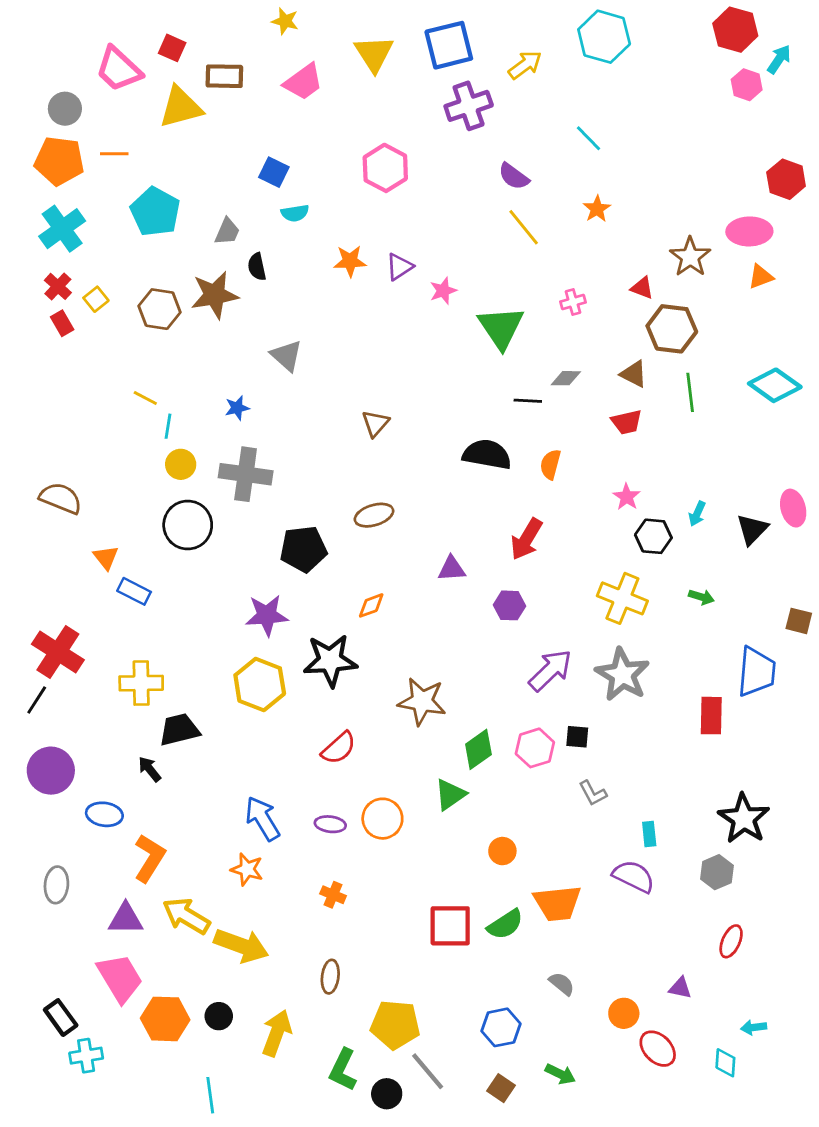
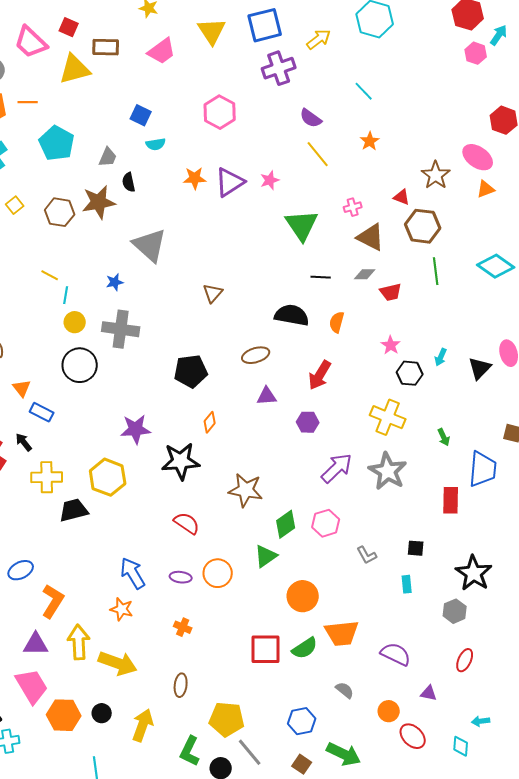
pink ellipse: (749, 231) -> (478, 157), turned 36
purple triangle: (399, 267) -> (230, 182), size x1.5
pink star: (443, 291) -> (270, 180), moved
gray triangle: (286, 356) -> (150, 245), size x1.5
brown triangle: (634, 374) -> (371, 237), moved, size x1.4
gray diamond: (566, 378) -> (365, 274), moved
brown ellipse: (374, 515) -> (256, 355), moved
black pentagon: (303, 549) -> (191, 371), moved
green arrow: (701, 597) -> (444, 437), moved, turned 48
orange diamond: (371, 605) -> (210, 422), turned -30
yellow hexagon: (260, 684) -> (108, 477), moved
black square: (577, 737) -> (416, 548), moved
red semicircle: (339, 748) -> (187, 523), turned -104
black arrow: (150, 769) -> (24, 442), moved
blue ellipse: (104, 814) -> (21, 570), turned -35
orange circle: (502, 851) -> (303, 596), size x1.6
purple semicircle: (634, 876) -> (396, 654), moved
yellow arrow: (186, 916) -> (79, 642), turned 56
green arrow: (560, 1074) -> (344, 754), size x1.6

